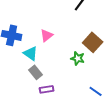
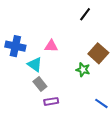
pink triangle: (47, 35) -> (51, 46), turned 40

